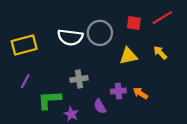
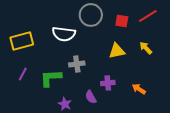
gray circle: (100, 33) -> (91, 15), moved
gray cross: (79, 79) -> (77, 64), moved
orange arrow: (140, 93) -> (139, 89), moved
green L-shape: (49, 100) -> (51, 78), moved

